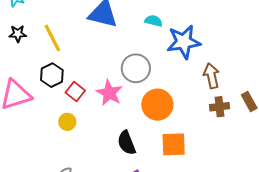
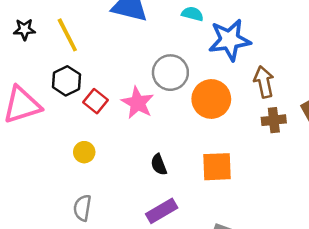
orange circle: (157, 105) -> (211, 99), moved
yellow circle: (67, 122) -> (84, 152), moved
black semicircle: (127, 143) -> (159, 165), size x0.7

